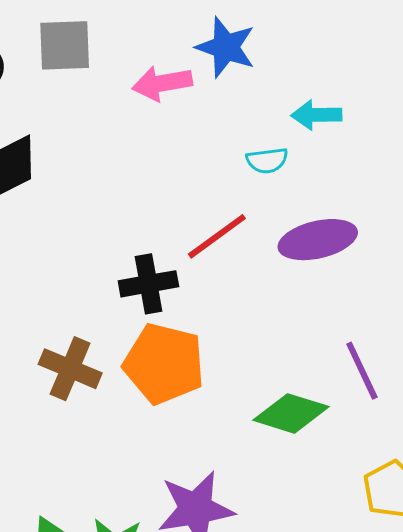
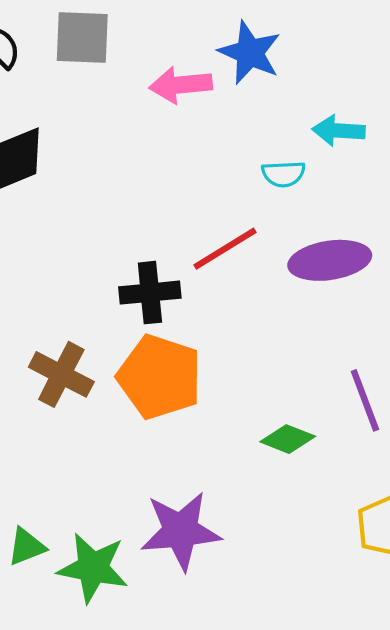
green diamond: (291, 413) -> (288, 439), size x0.7

